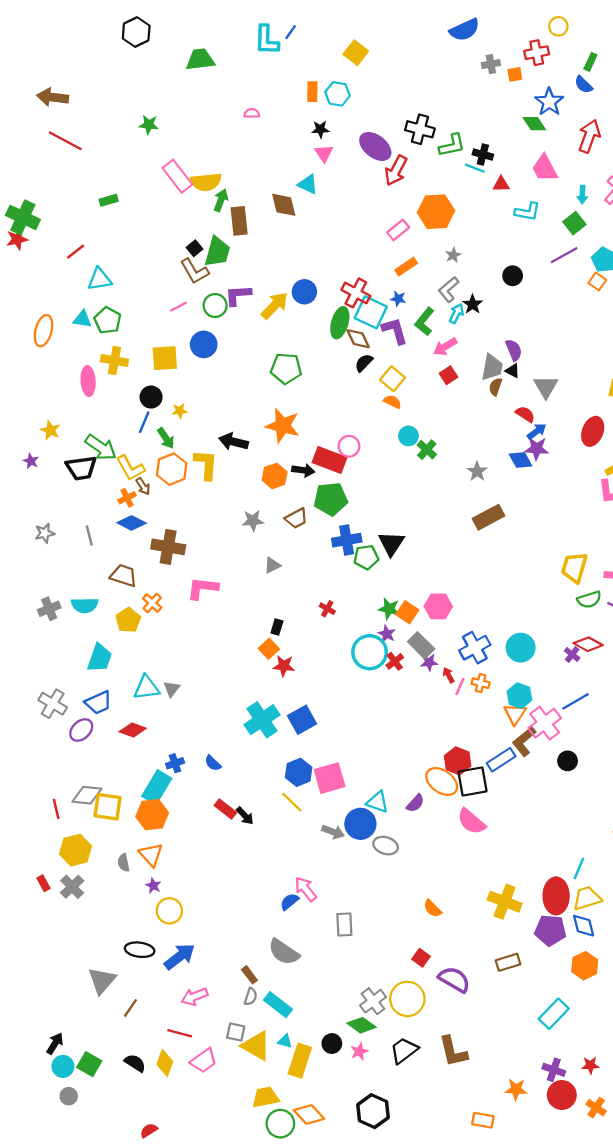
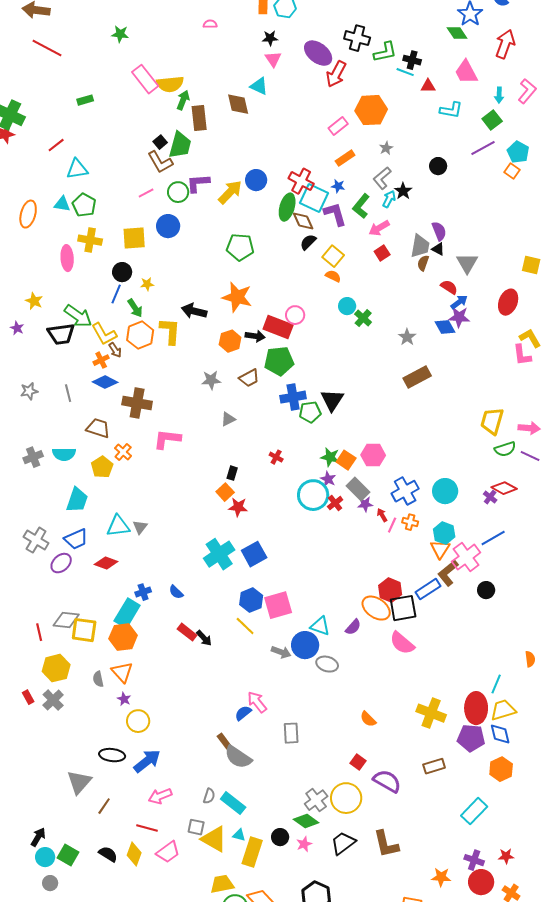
brown rectangle: (249, 975) -> (224, 741), moved

